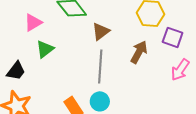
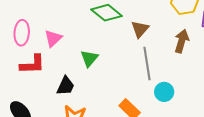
pink triangle: (33, 23) -> (53, 38), moved
cyan circle: (100, 101) -> (164, 92), moved

